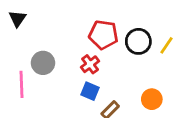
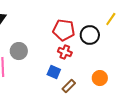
yellow line: (167, 45) -> (111, 19), moved
red cross: (90, 64) -> (65, 52), moved, turned -32

